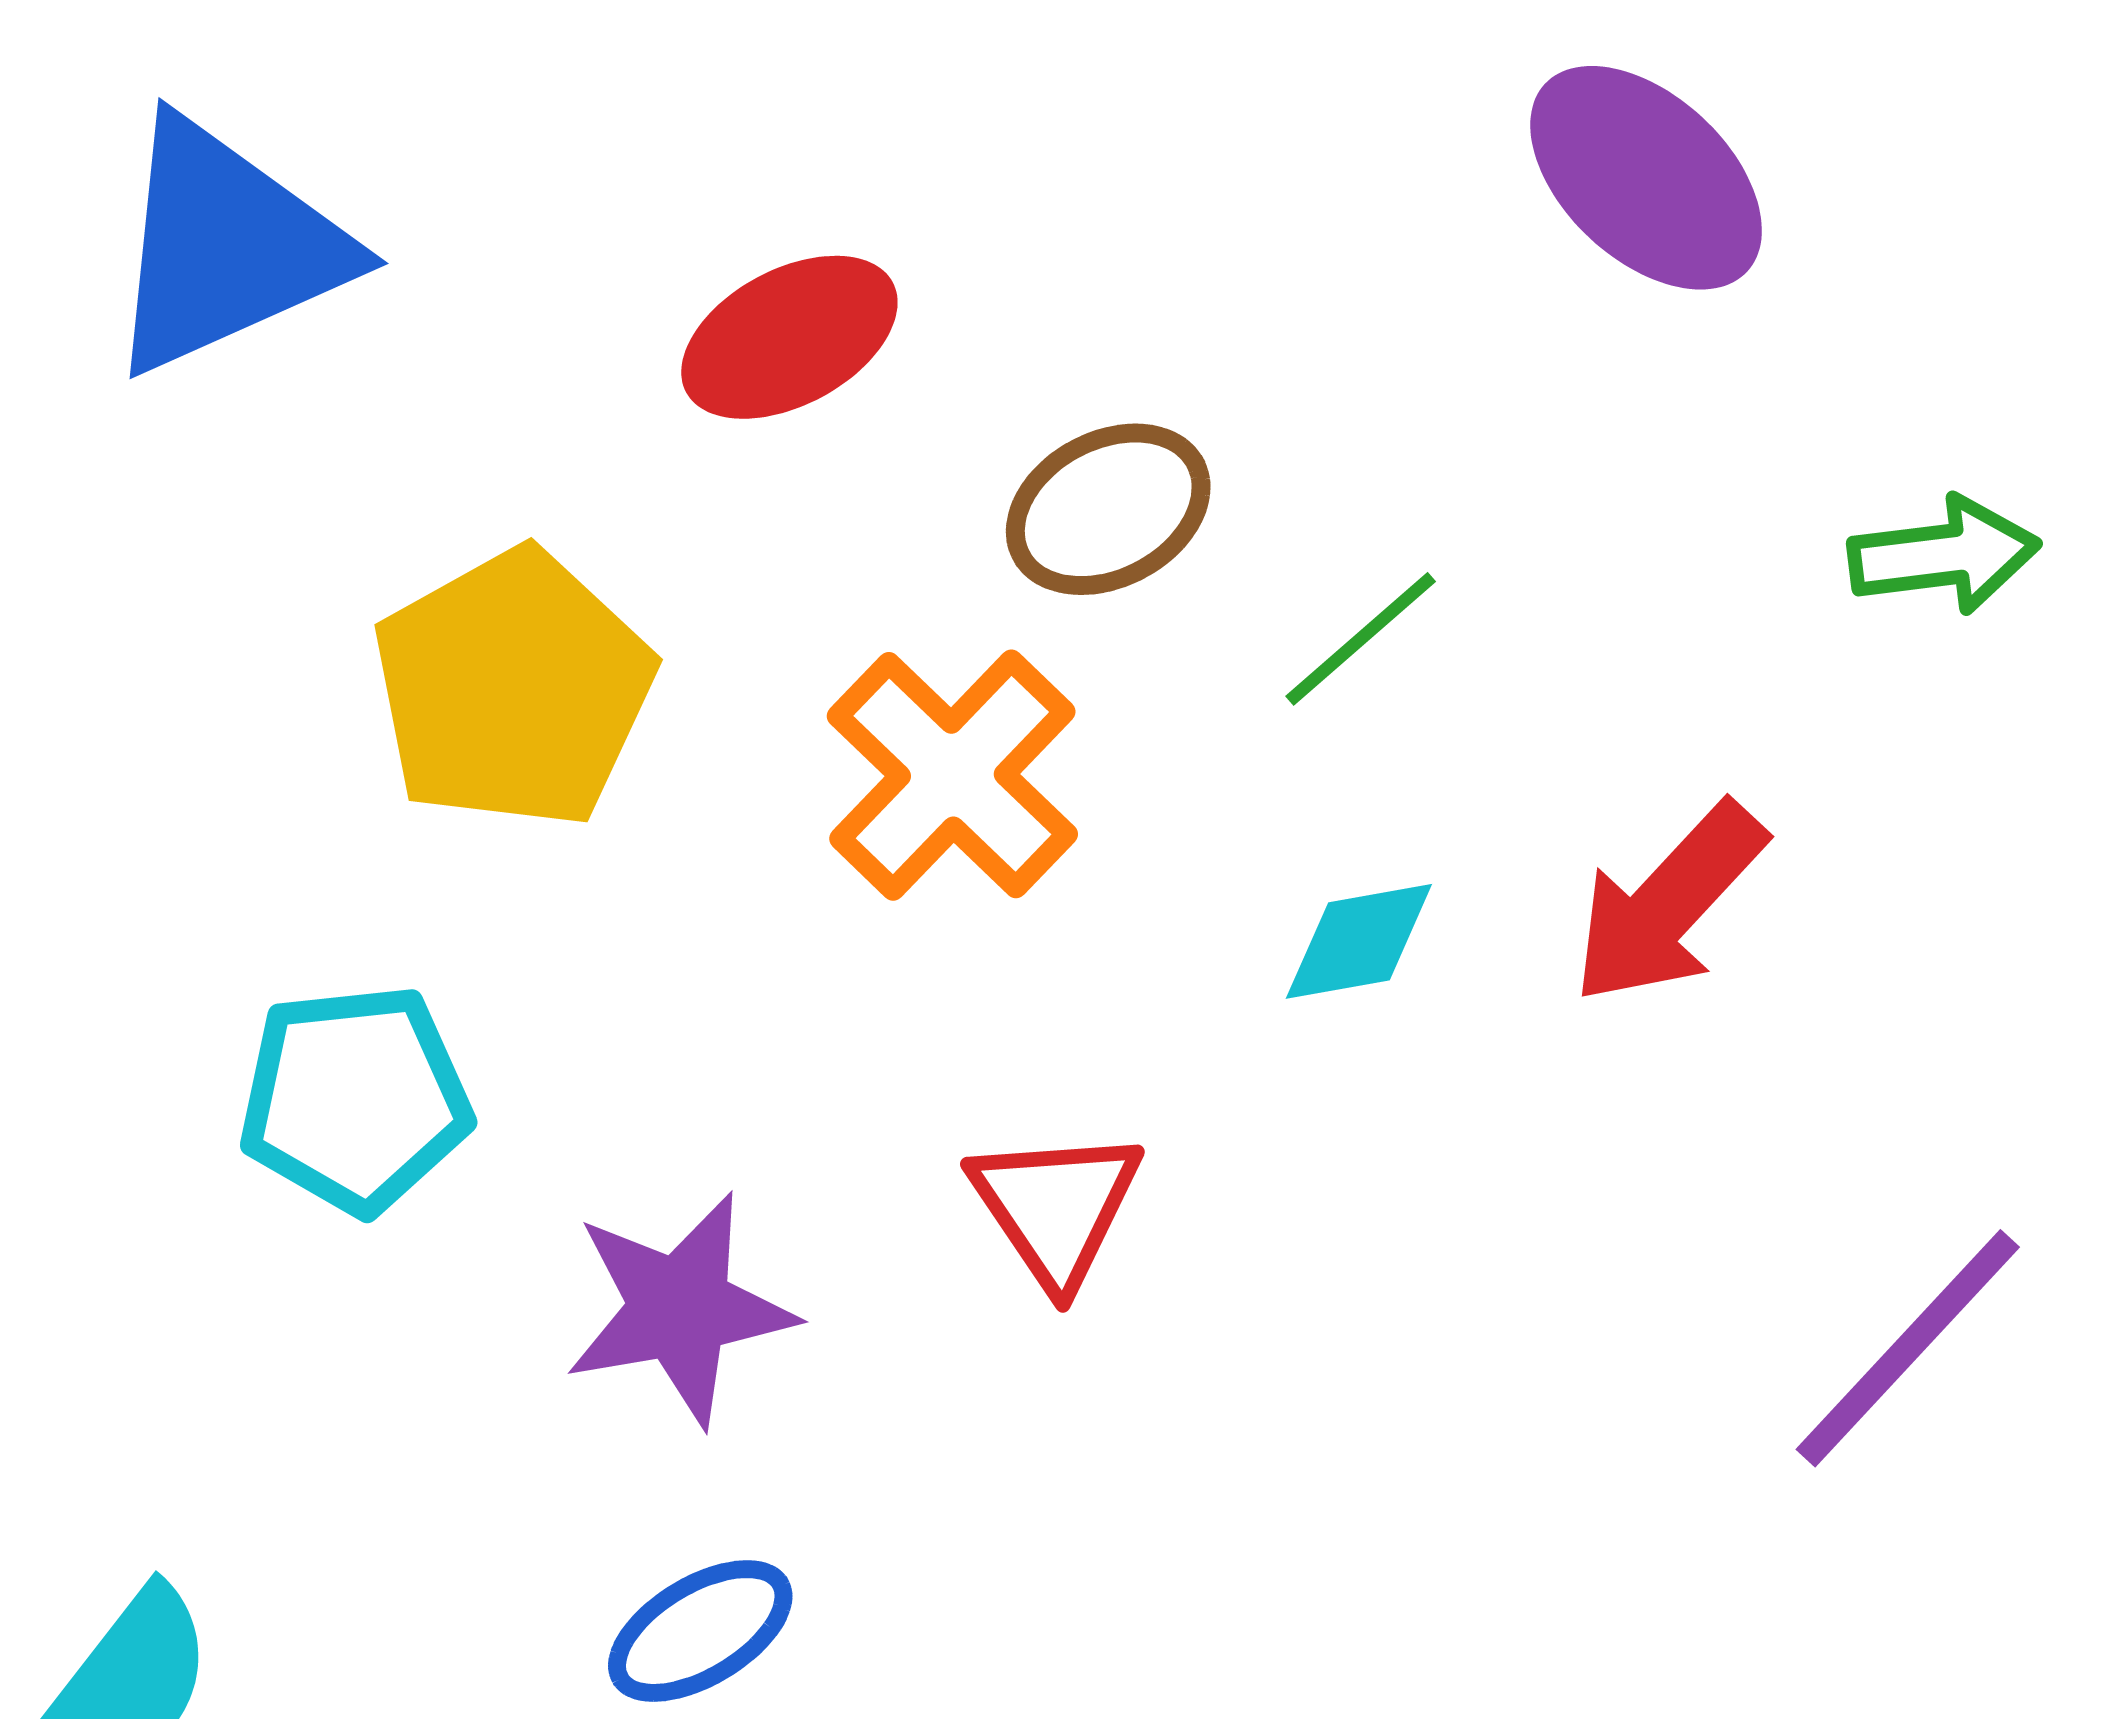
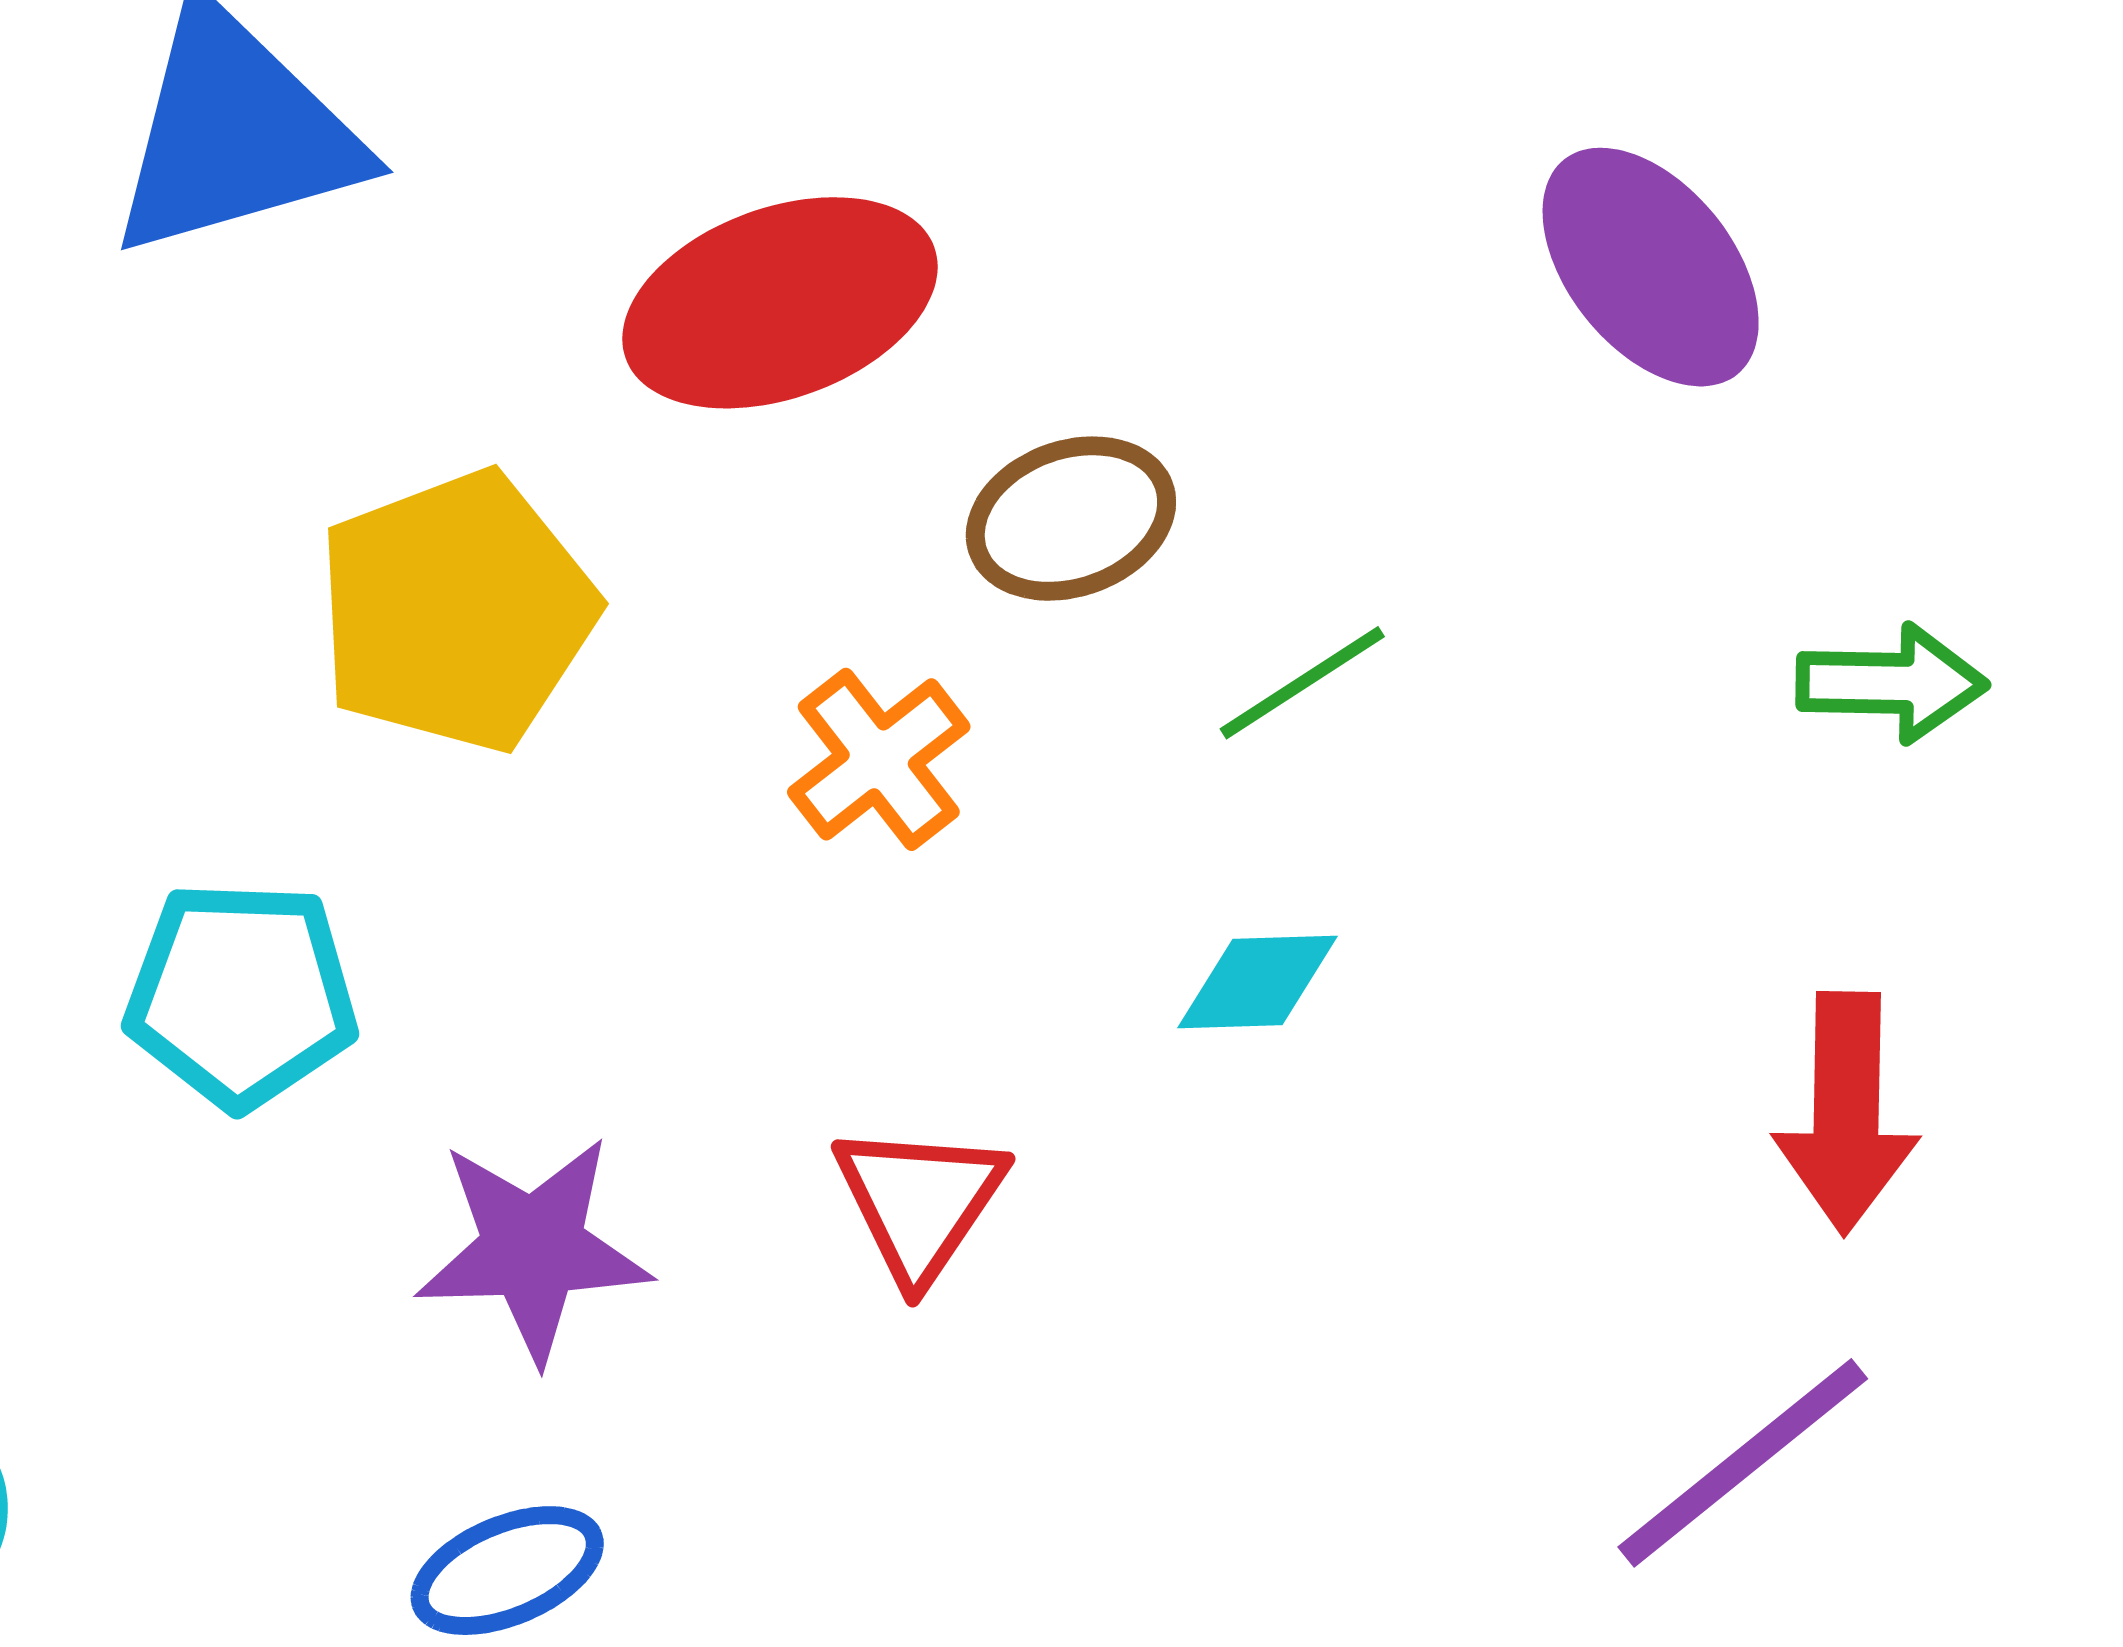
red ellipse: (789, 337) -> (780, 303), size x1.4
orange cross: (952, 775) -> (879, 759), size x0.7
red arrow: (1668, 904) -> (1846, 1113), moved, turned -50

